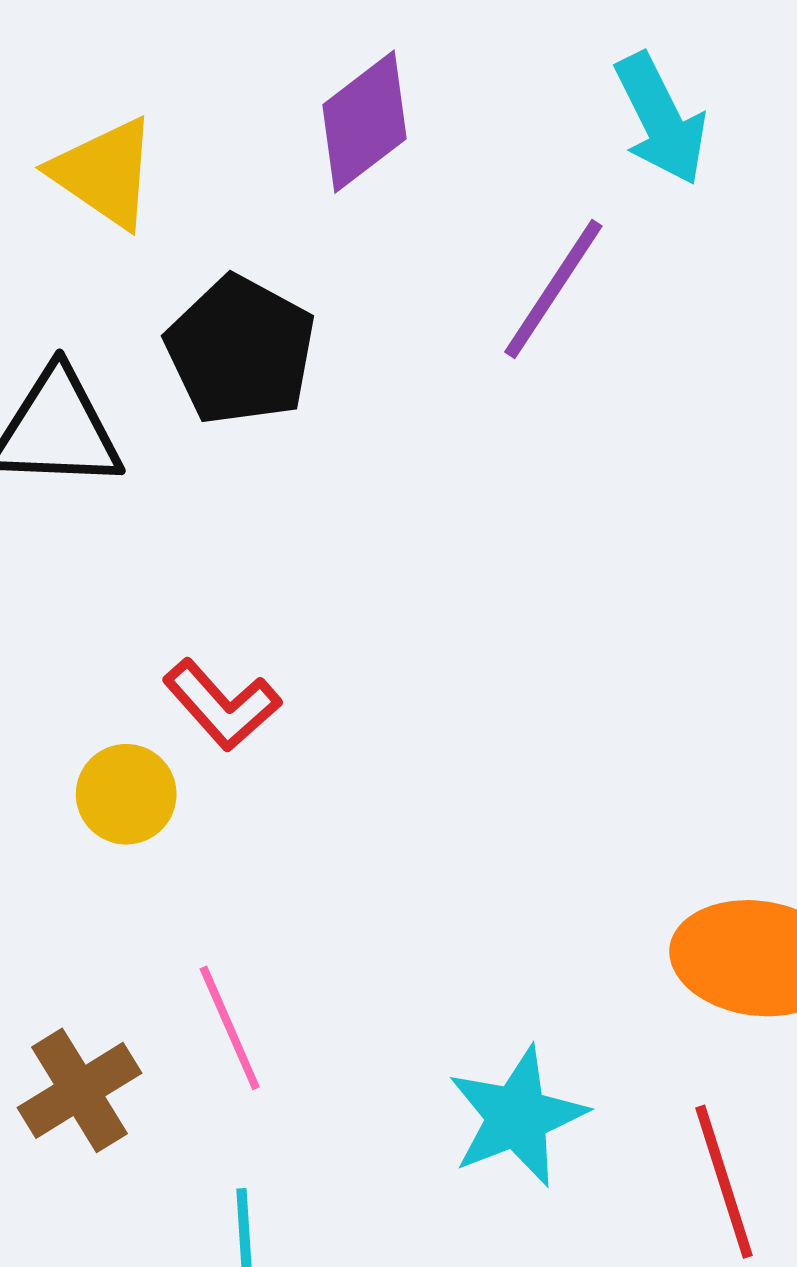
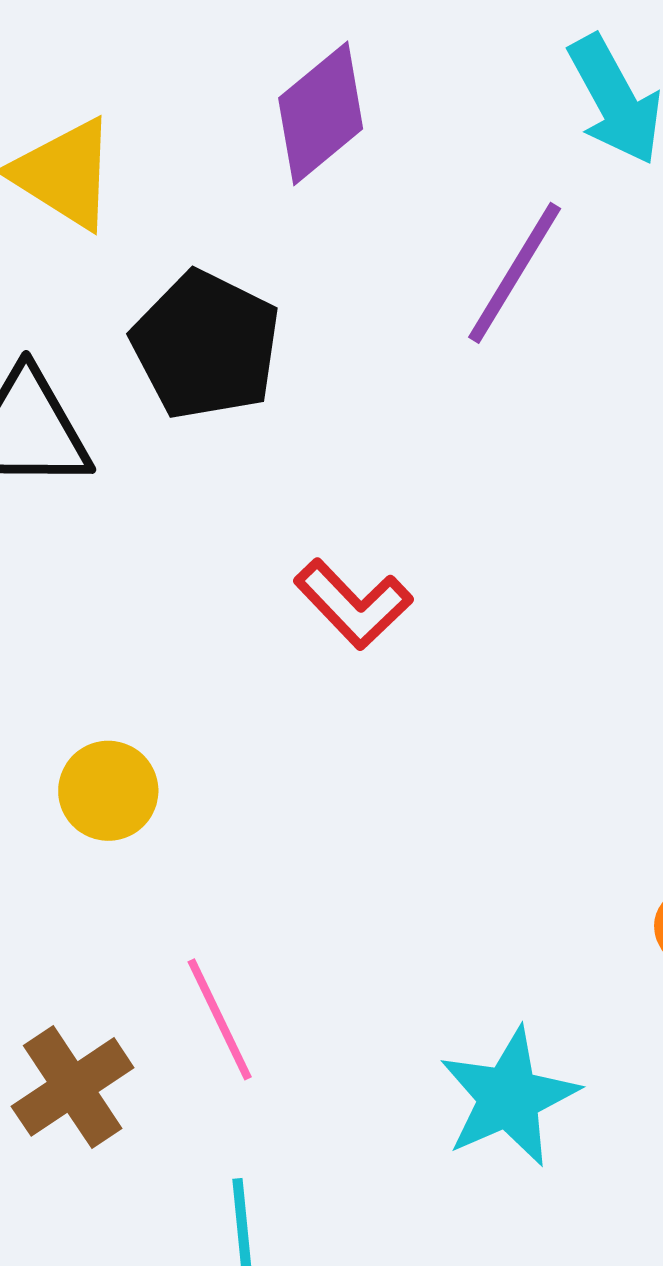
red L-shape: (222, 705) -> (353, 604), moved

